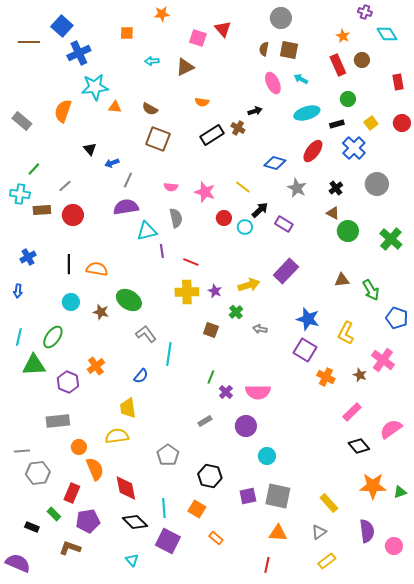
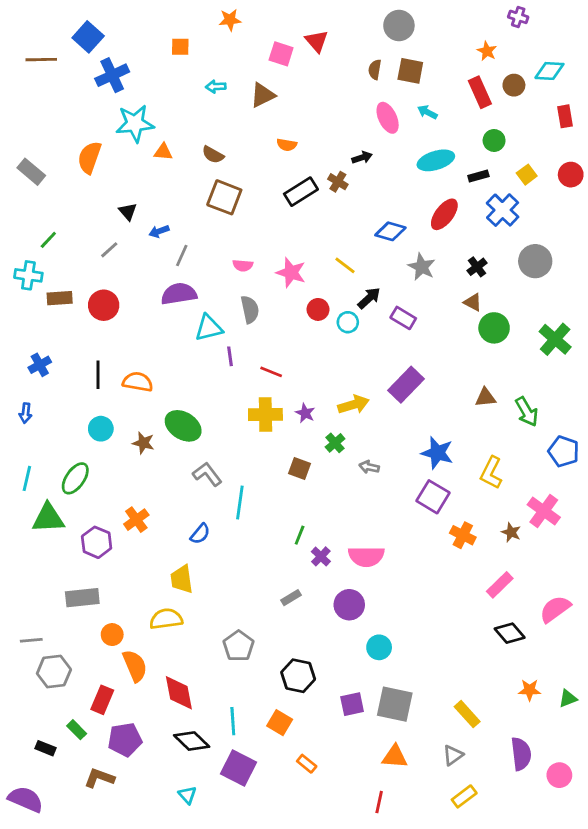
cyan diamond: (387, 34) -> (549, 71), moved, turned -55
gray line: (65, 186) -> (109, 250), moved
orange star: (373, 486) -> (530, 690), size x0.6

